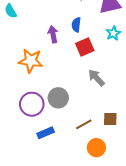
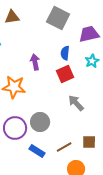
blue semicircle: (76, 25) -> (65, 53), moved
blue rectangle: (46, 133) -> (37, 151), moved, turned 56

